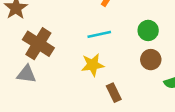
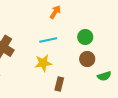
brown rectangle: (114, 93) -> (59, 84), turned 40

